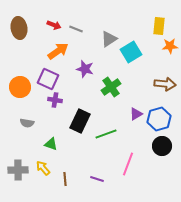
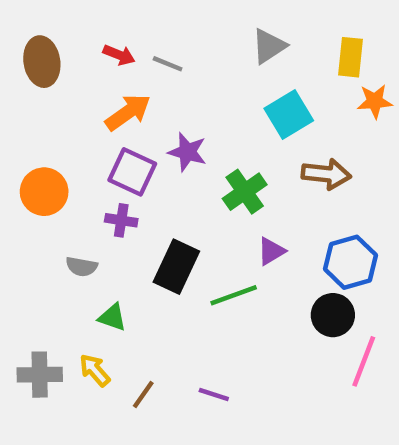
gray triangle: (109, 39) -> (269, 46), moved
purple square: (48, 79) -> (132, 172), moved
brown arrow: (165, 84) -> (326, 174), moved
purple triangle: (136, 114) -> (271, 251), moved
gray semicircle: (27, 123) -> (82, 267), moved
black circle: (162, 146) -> (333, 315), moved
pink line: (128, 164) -> (364, 361), moved
brown line: (65, 179) -> (143, 394), turned 40

